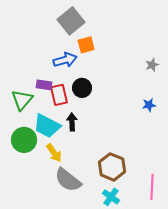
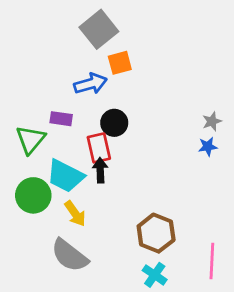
gray star: (152, 65) -> (212, 121), moved
red rectangle: (59, 95) -> (99, 148), moved
gray semicircle: (68, 180) -> (70, 255), moved

